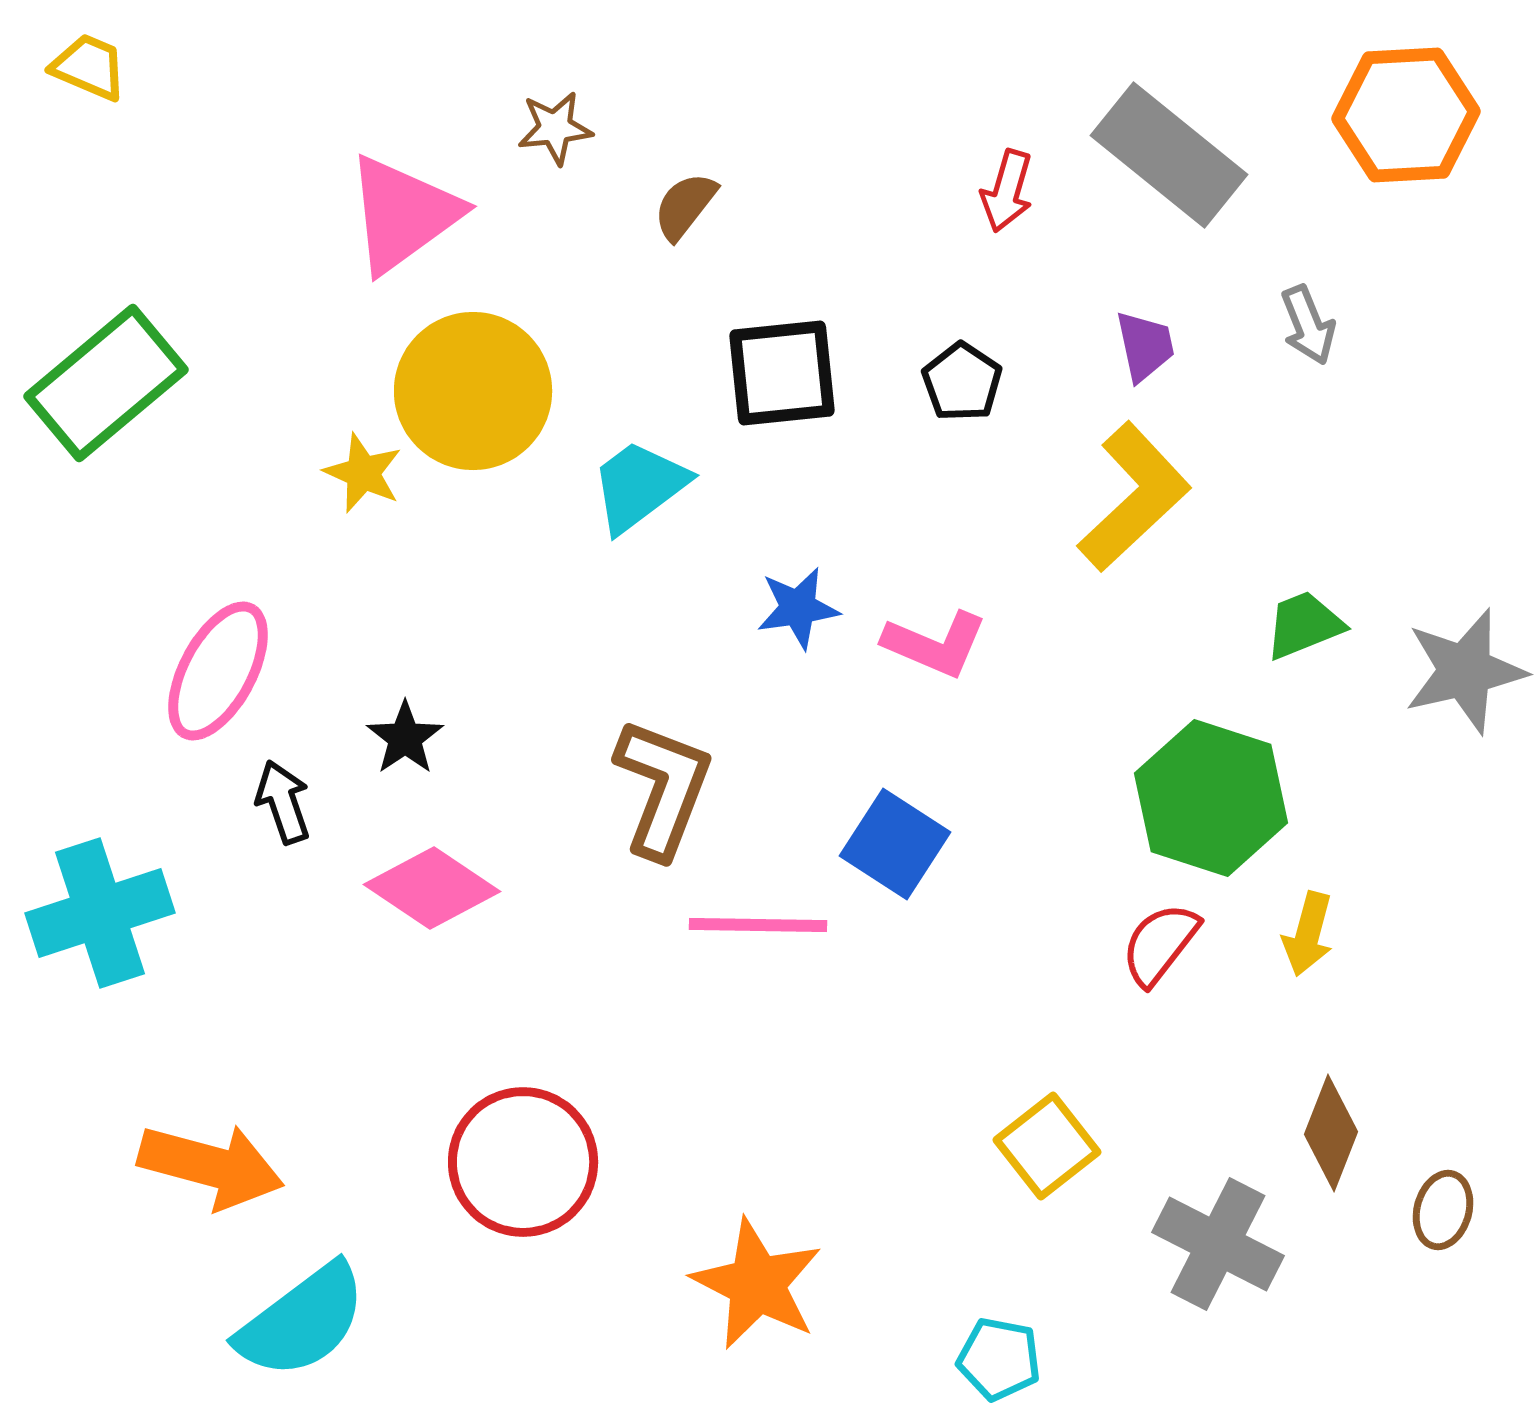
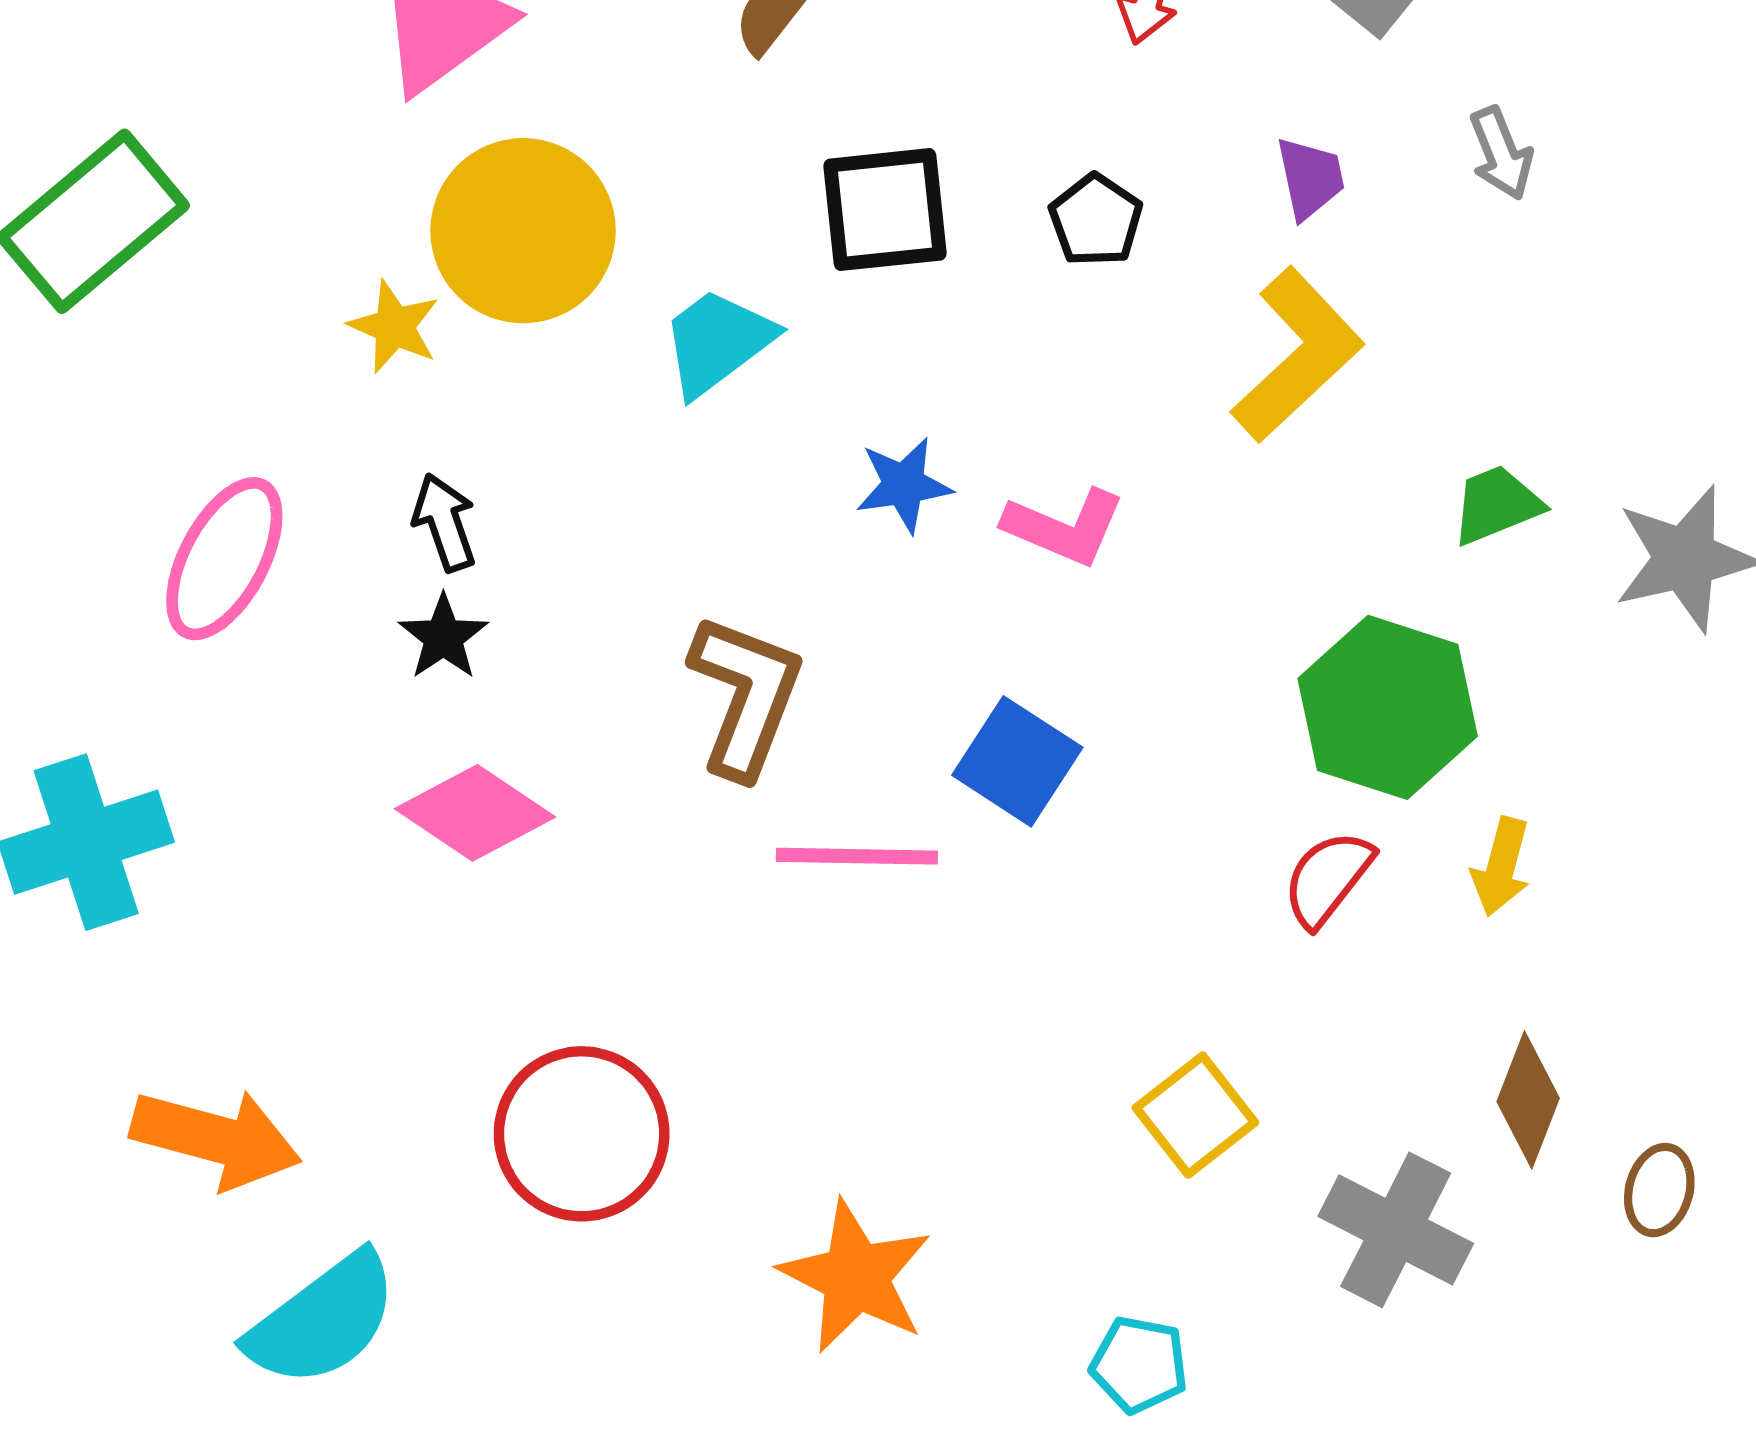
black arrow: (283, 802) -> (445, 522), moved

